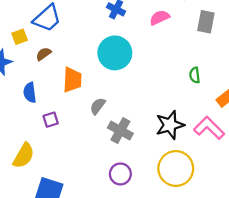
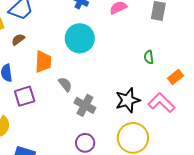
gray semicircle: (98, 106) -> (65, 84), turned 105
purple square: (51, 120) -> (25, 96), size x1.5

